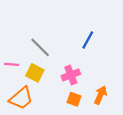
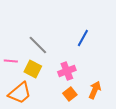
orange square: (74, 99) -> (70, 94), turned 32

